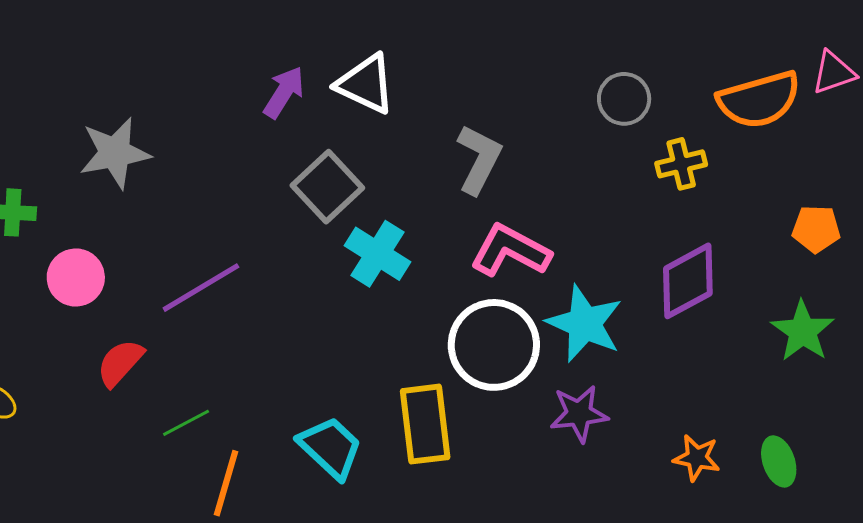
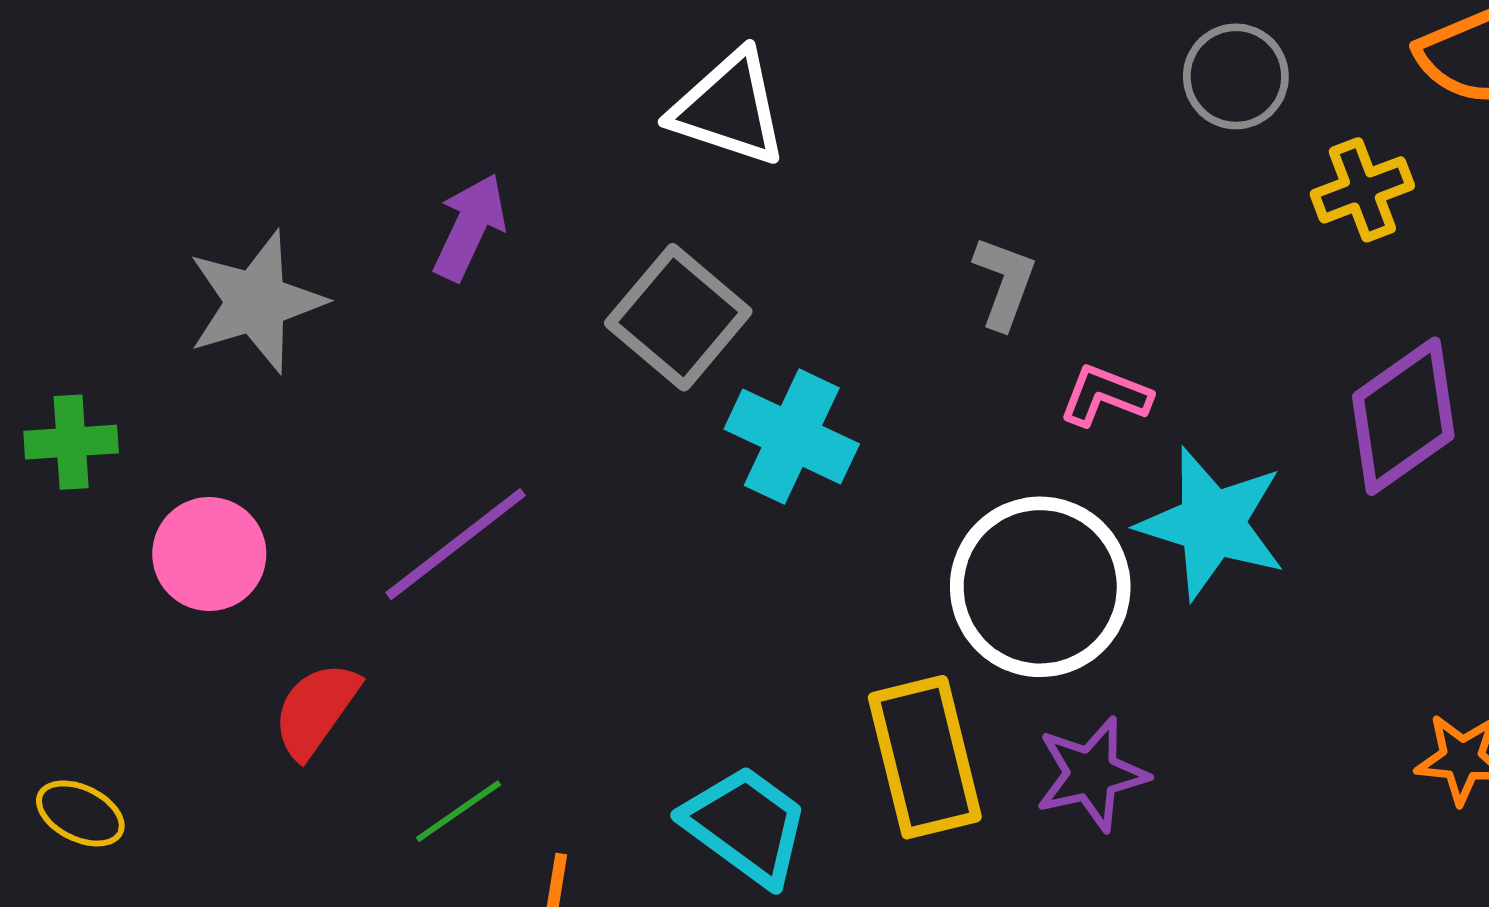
purple arrow: (284, 92) -> (470, 227), moved
gray L-shape: (479, 159) -> (1004, 283), moved, size x0.7
pink L-shape: (510, 251) -> (1105, 396), moved, size x0.6
purple star: (579, 414) -> (1092, 774), moved

